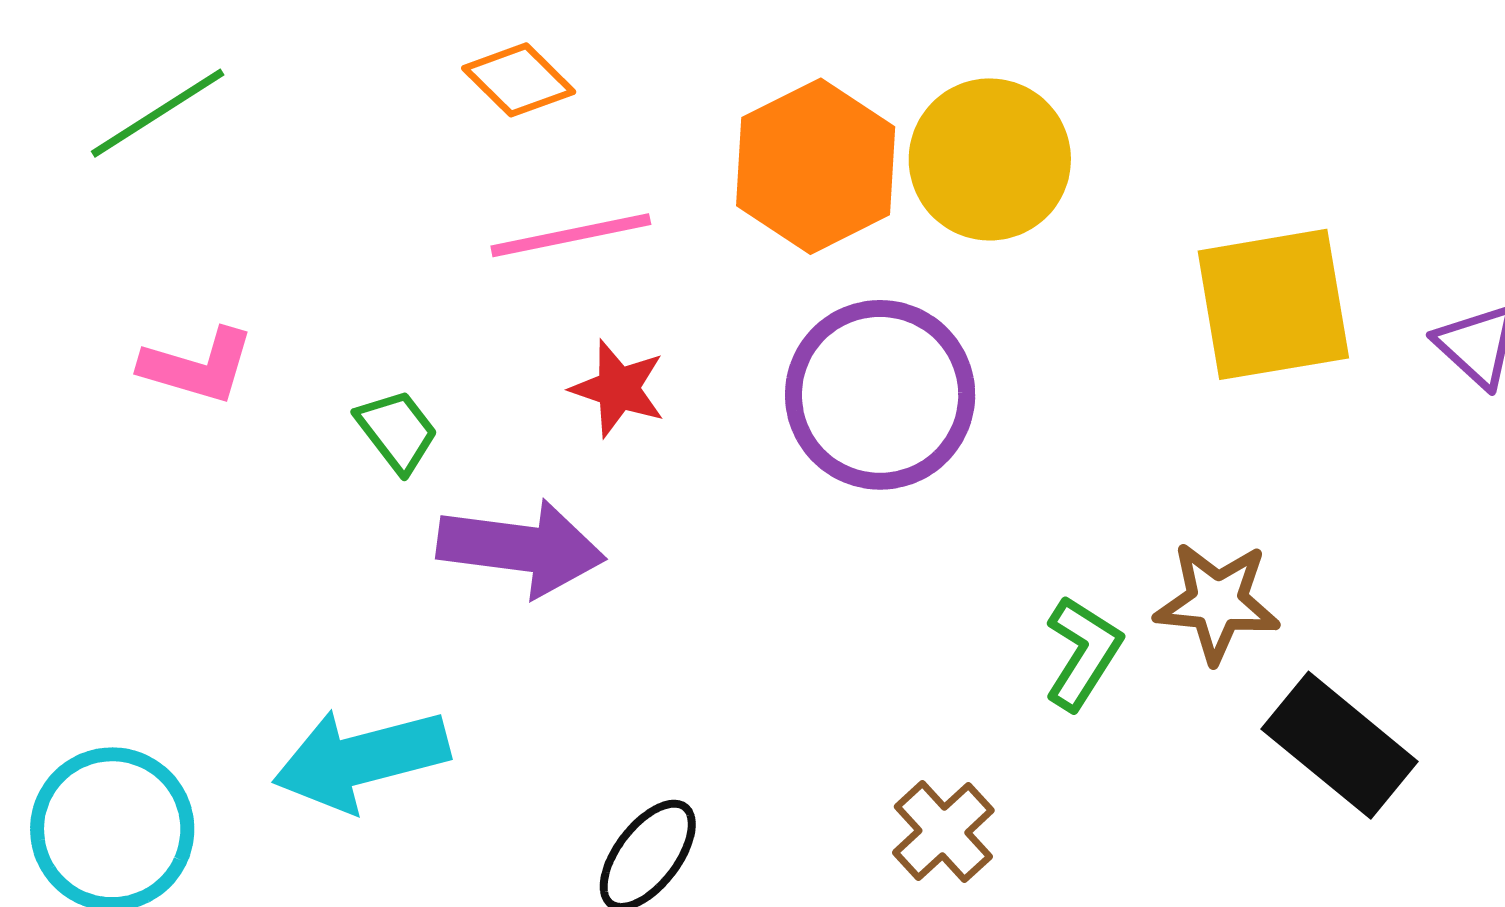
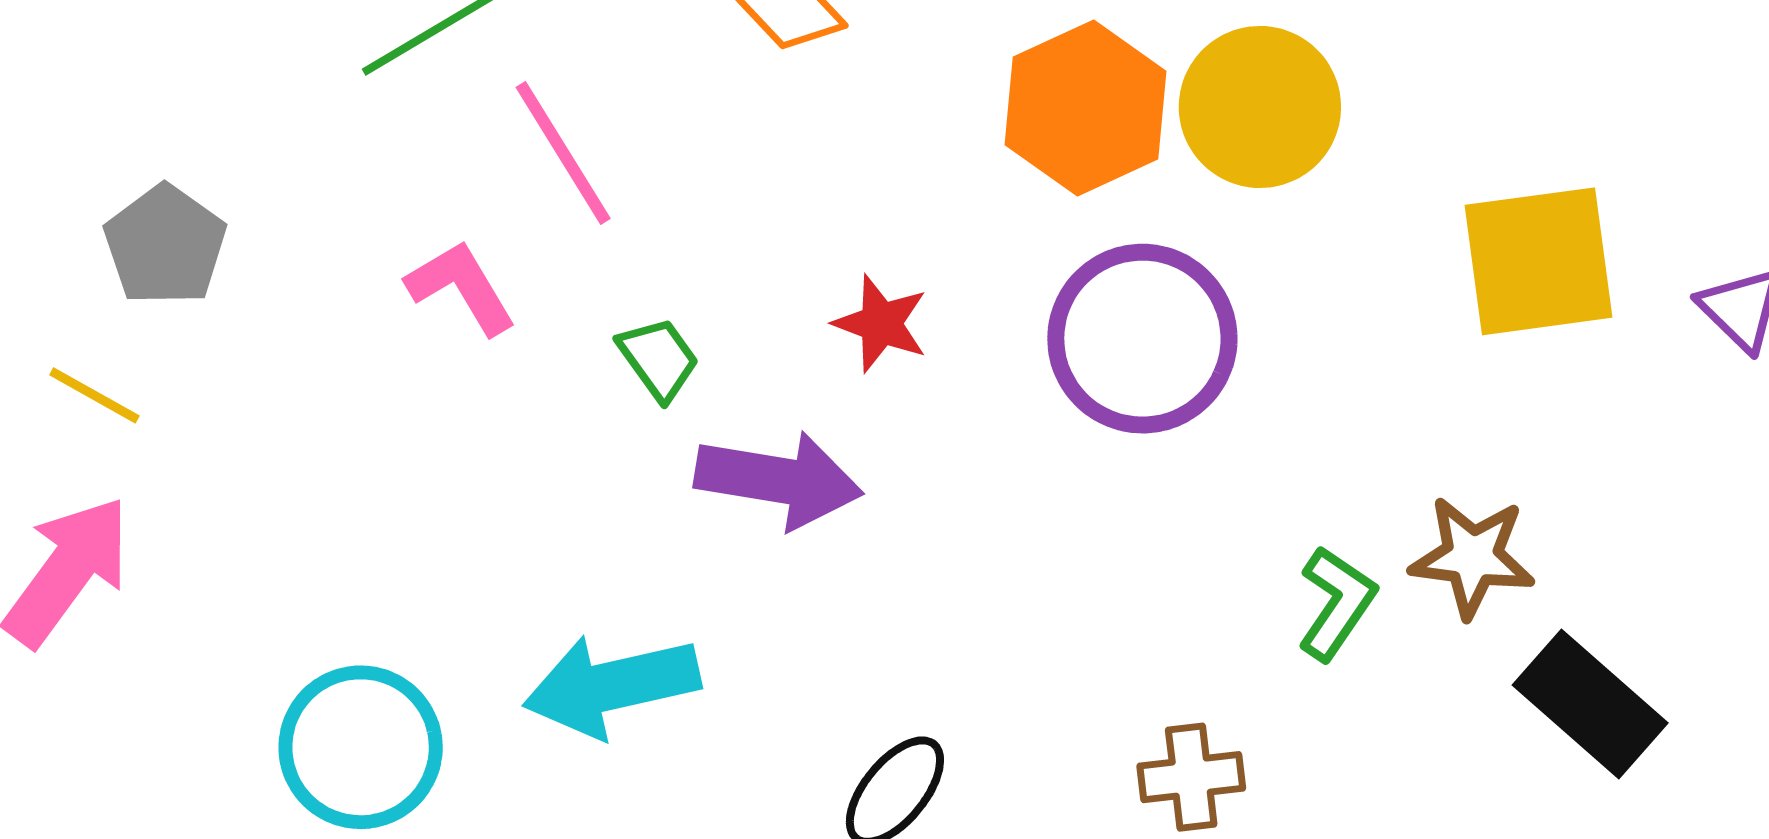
pink line: (571, 235) -> (563, 153), moved, turned 68
pink L-shape: (198, 366) -> (461, 287), turned -139
brown cross: (943, 832) -> (1191, 777), turned 34

